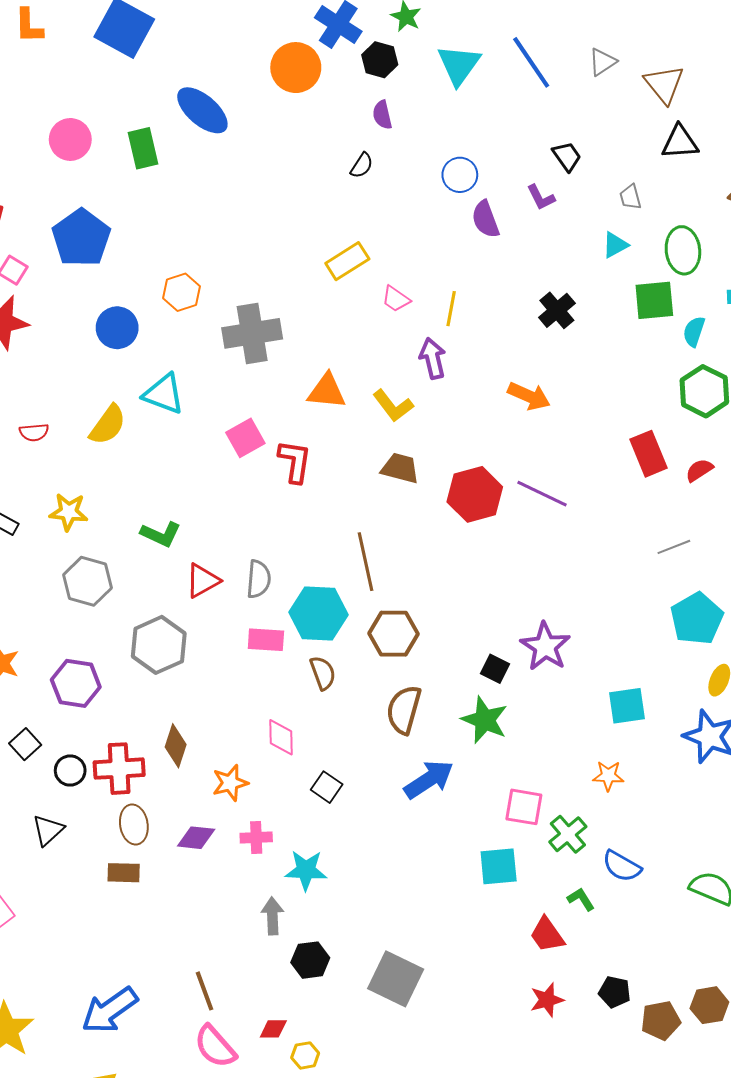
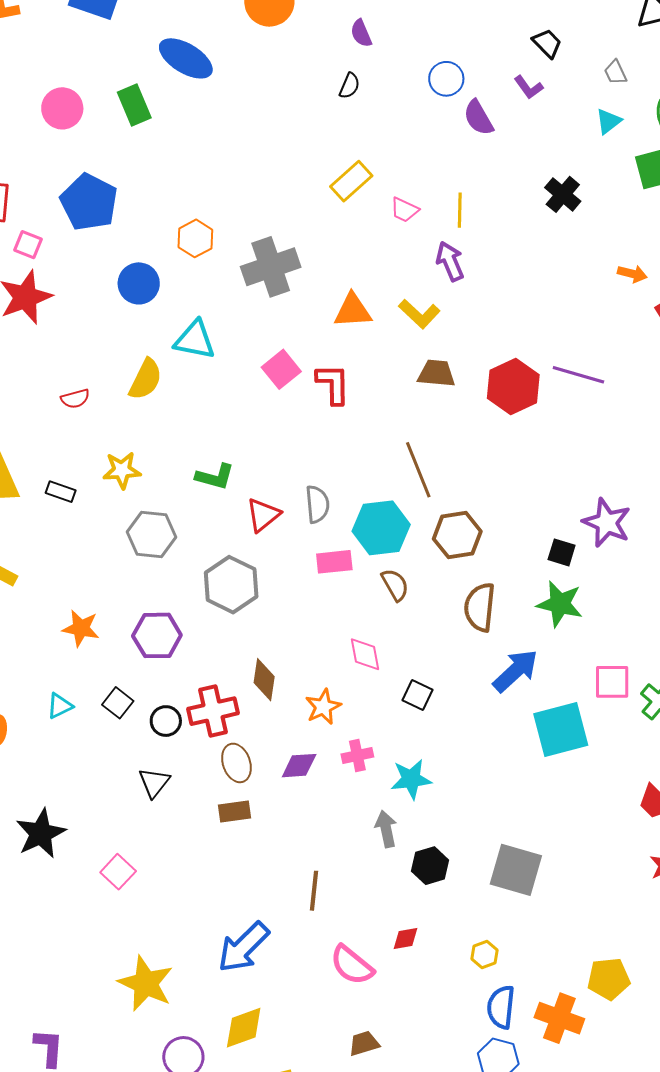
orange arrow: (529, 396) -> (632, 274), moved, size x0.7
cyan square: (499, 866) -> (561, 729), moved, size x1.4
brown line: (205, 991) -> (314, 891), moved, turned 36
yellow hexagon: (305, 1055) -> (484, 954), moved

